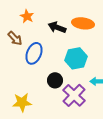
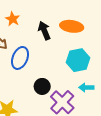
black arrow: (57, 27) -> (44, 31), turned 48
cyan hexagon: (76, 58) -> (78, 60), moved

